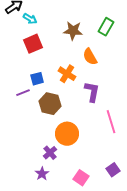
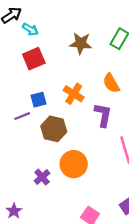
orange semicircle: (90, 57) -> (111, 83), moved
purple cross: (50, 153) -> (42, 177), moved
purple star: (42, 174) -> (14, 211), moved

